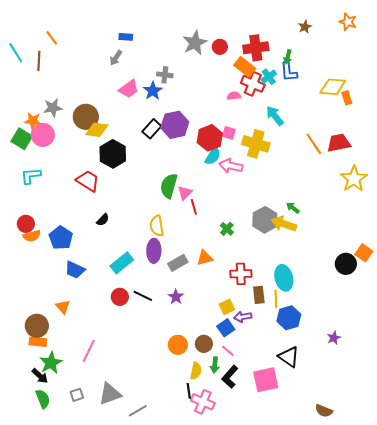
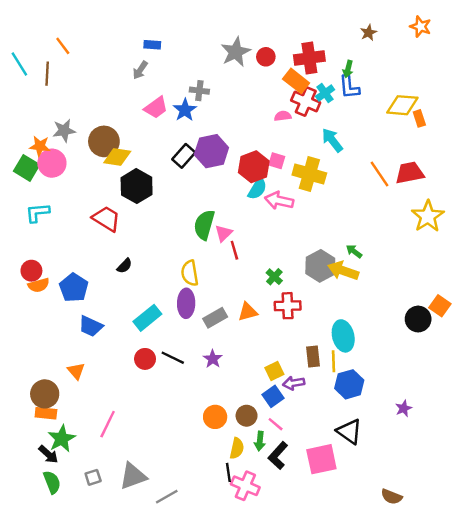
red cross: (241, 274) -> (288, 306), moved

